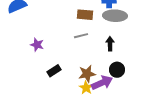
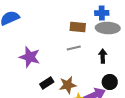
purple star: (37, 45) -> (30, 57), size x1.5
brown star: (87, 74) -> (68, 85), moved

